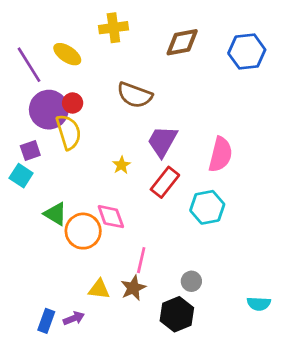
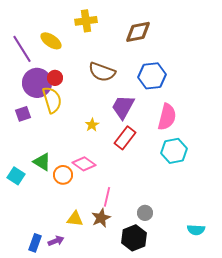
blue hexagon: (247, 51) -> (152, 76), moved
cyan square: (21, 176) -> (16, 176), moved
cyan hexagon: (207, 207) -> (174, 151), moved
pink diamond: (111, 217) -> (84, 164), turned -35
orange circle: (83, 231) -> (63, 175), size x0.7

